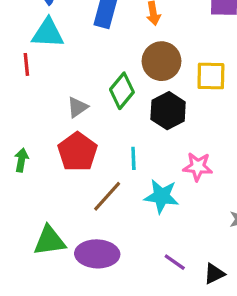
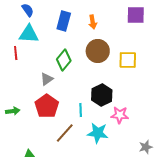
green diamond: (122, 91) -> (64, 60), moved
black hexagon: (168, 111) -> (102, 95), moved
green arrow: (21, 160) -> (13, 111), turned 72

